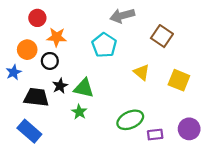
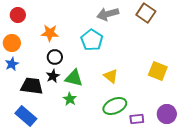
red circle: (37, 18) -> (18, 15), moved
brown square: (162, 36) -> (146, 13), moved
orange circle: (27, 50) -> (12, 43), moved
black circle: (50, 61) -> (55, 57), moved
yellow triangle: (142, 72) -> (111, 76), moved

